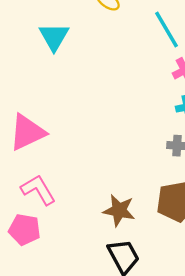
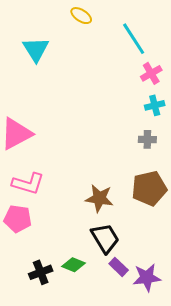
pink L-shape: (38, 190) -> (28, 184), turned 140

